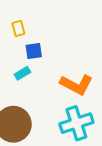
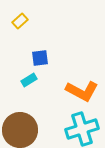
yellow rectangle: (18, 28) -> (20, 21), moved, turned 63

